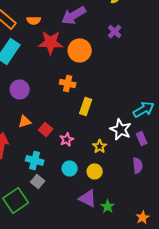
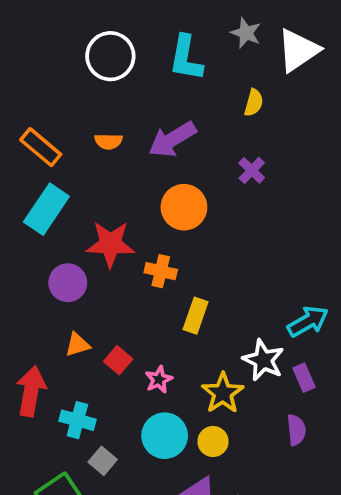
orange semicircle: (34, 20) -> (108, 141), moved
red star: (51, 42) -> (110, 244), moved
yellow star: (100, 146) -> (223, 393), size x1.5
cyan cross: (35, 160) -> (77, 420), moved
cyan circle: (70, 168) -> (165, 436), size x1.5

